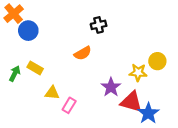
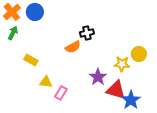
black cross: (99, 25) -> (87, 33), moved
blue circle: (28, 31) -> (35, 12), moved
green arrow: (15, 74) -> (13, 33), moved

